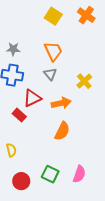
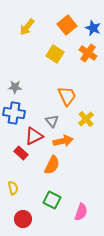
orange trapezoid: (53, 51) -> (67, 96), moved
gray triangle: (50, 74) -> (52, 121), moved
orange semicircle: (62, 131) -> (52, 165), moved
green square: (50, 174) -> (52, 200), moved

